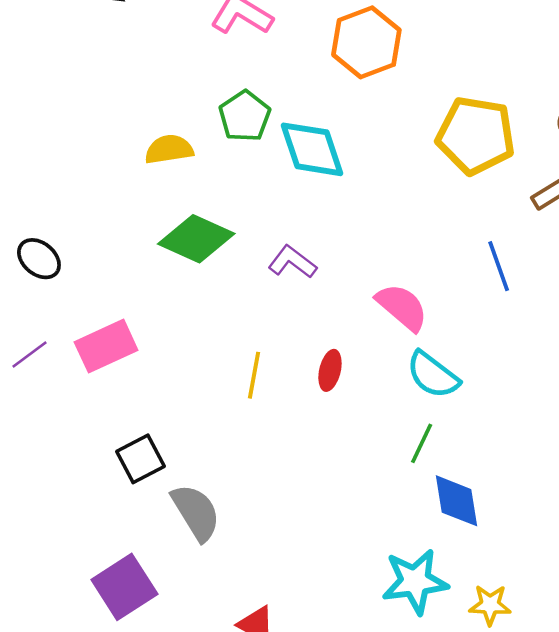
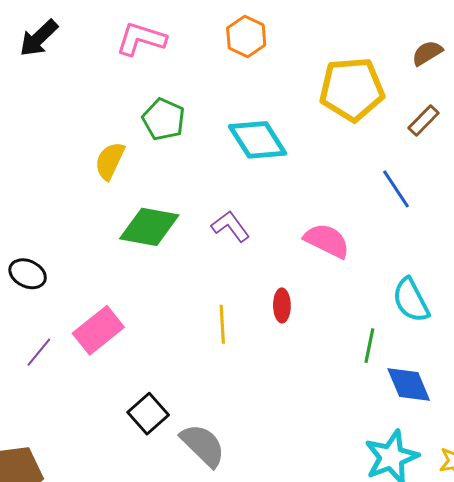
orange hexagon: (366, 42) -> (246, 36), size x0.7
yellow semicircle: (169, 149) -> (110, 161), turned -42
cyan diamond: (312, 149) -> (258, 140), moved
purple L-shape: (292, 262) -> (230, 226), turned 30
cyan semicircle: (433, 375) -> (411, 300), moved, turned 39

